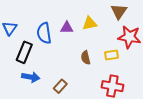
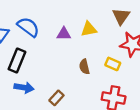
blue semicircle: (44, 33) -> (28, 27), moved, turned 135
yellow rectangle: (112, 55) -> (113, 64), turned 32

